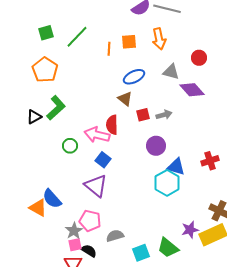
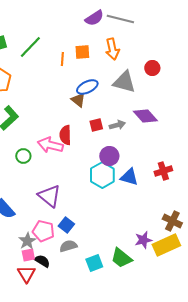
gray triangle: (171, 72) -> (124, 82), size x1.4
purple diamond: (192, 90) -> (145, 116), moved
brown triangle: (125, 99) -> (78, 100), moved
blue square: (103, 160) -> (66, 225), moved
cyan hexagon: (167, 183) -> (102, 175), moved

